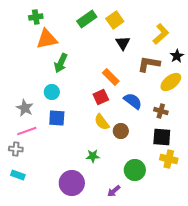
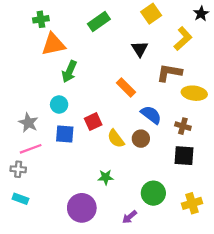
yellow square: (115, 20) -> (151, 14), moved
black star: (177, 56) -> (201, 14), moved
yellow ellipse: (171, 82) -> (194, 93), turned 45
red square: (101, 97) -> (93, 122), moved
brown circle: (121, 131) -> (141, 139), moved
yellow cross: (169, 159) -> (192, 203), moved, turned -30

